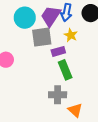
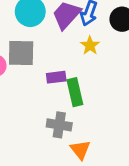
gray square: (42, 37) -> (21, 53), moved
purple rectangle: (58, 51) -> (56, 77), moved

